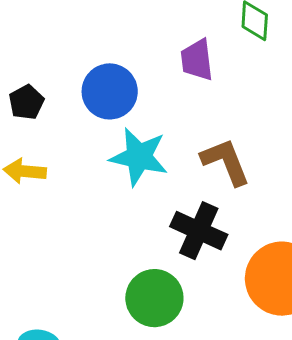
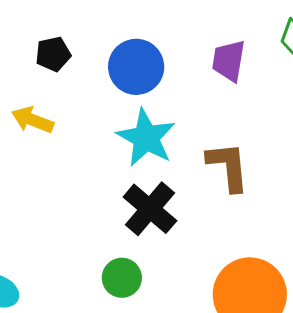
black cross: (199, 231) -> (150, 209), moved
green circle: (154, 298) -> (122, 278), size x0.7

